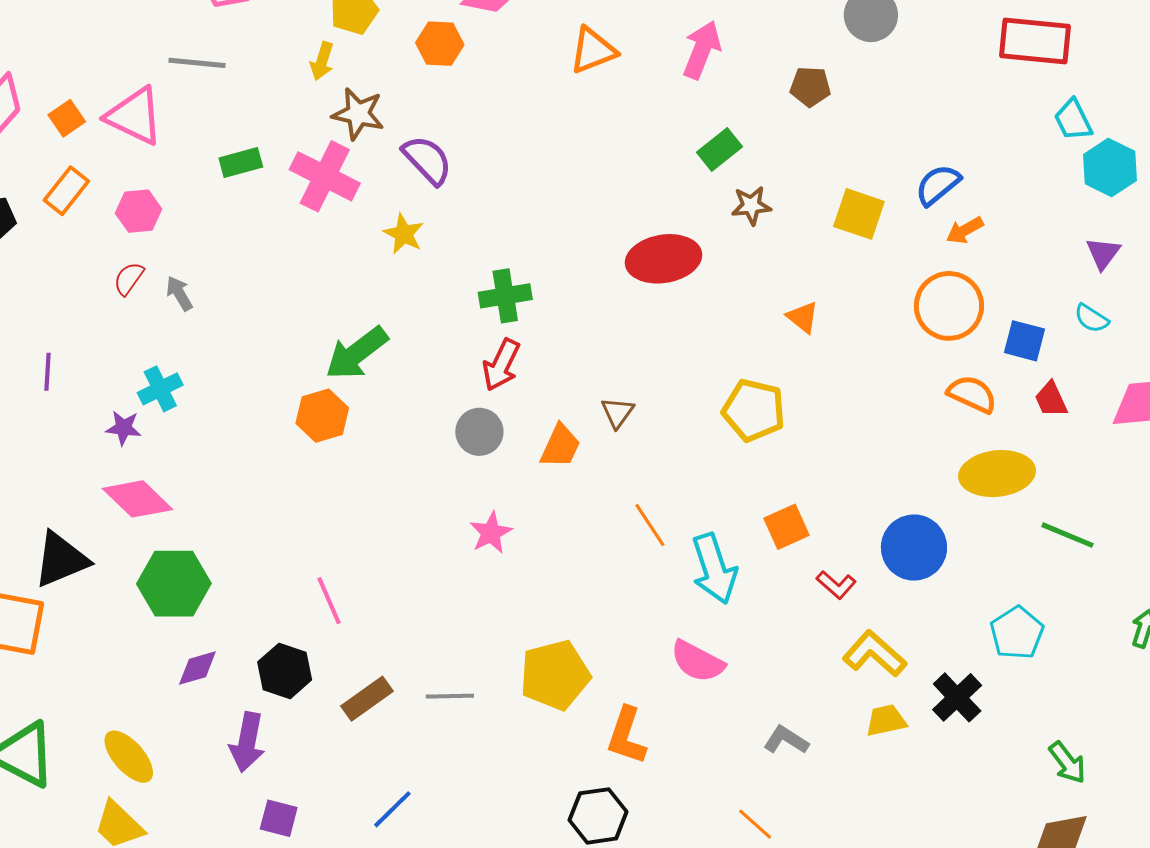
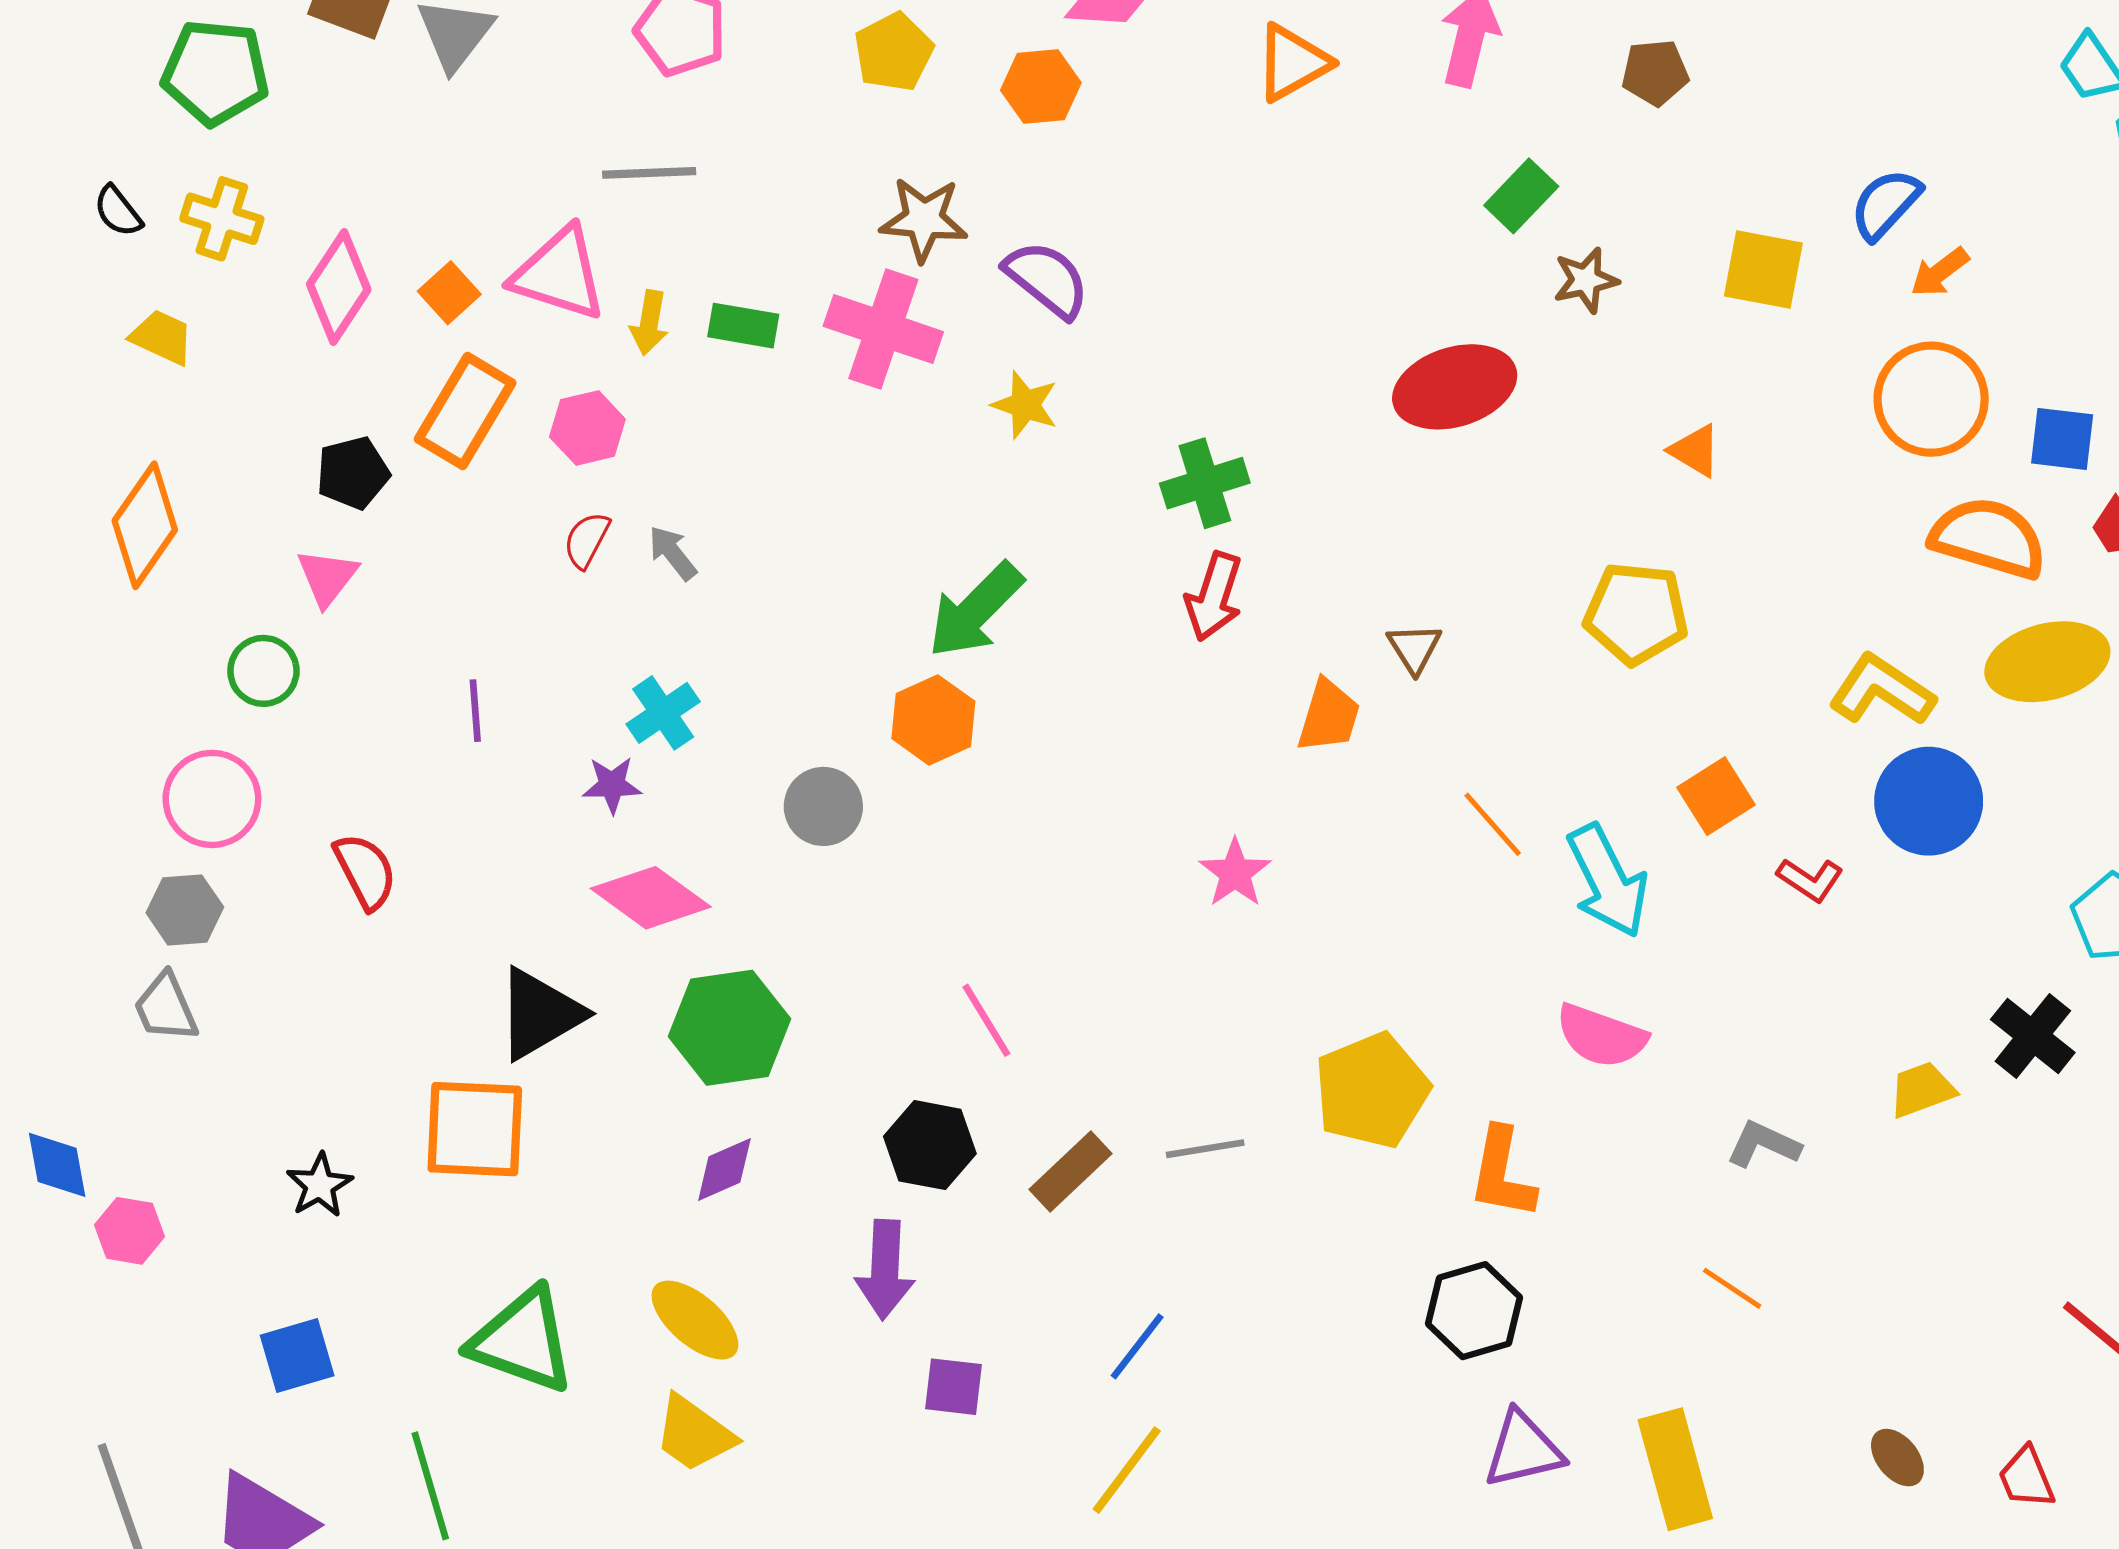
yellow arrow: (322, 61) -> (649, 323), moved
green rectangle: (241, 163) -> (743, 326), turned 33
orange rectangle: (66, 191) -> (465, 411), size x1.4
orange semicircle: (972, 394) -> (1989, 538), size x1.4
gray circle: (479, 432) -> (823, 806), moved
yellow L-shape: (875, 654) -> (1882, 690), moved
purple diamond: (197, 668) -> (724, 1169), moved

